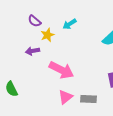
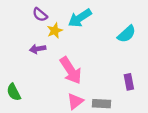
cyan arrow: (70, 24) -> (80, 18), size x1.5
pink arrow: (62, 70) -> (71, 70), turned 30

